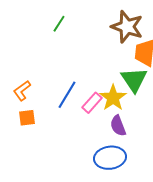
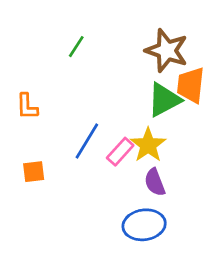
green triangle: (134, 80) -> (164, 100), moved, turned 36
orange L-shape: (22, 91) -> (27, 106), moved, turned -55

